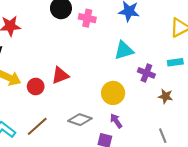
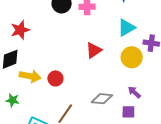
red triangle: (60, 75) -> (94, 50), moved
yellow circle: (113, 93) -> (132, 57), moved

